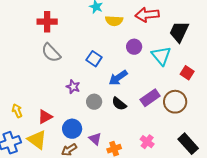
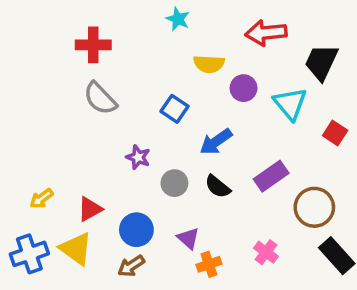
yellow semicircle: (114, 21) -> (209, 64), moved
brown circle: (175, 102) -> (314, 207), moved
yellow arrow: (17, 111) -> (41, 199), turned -104
purple triangle: (95, 139) -> (188, 238), moved

